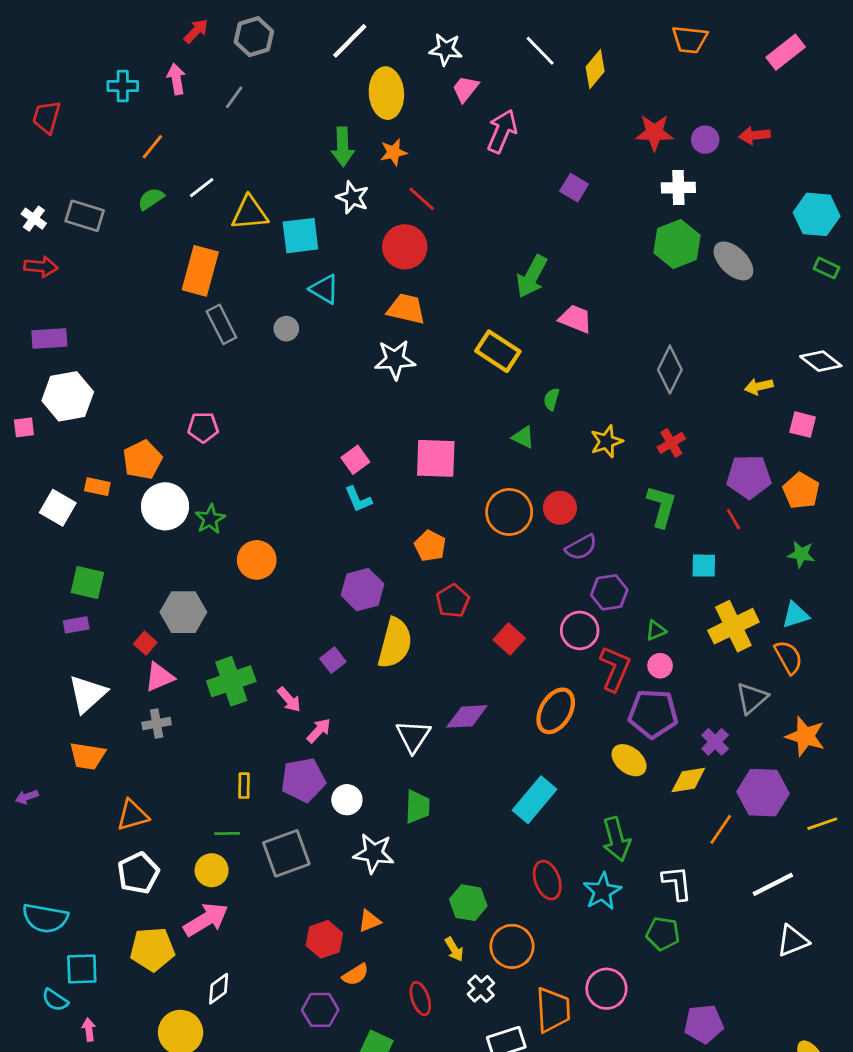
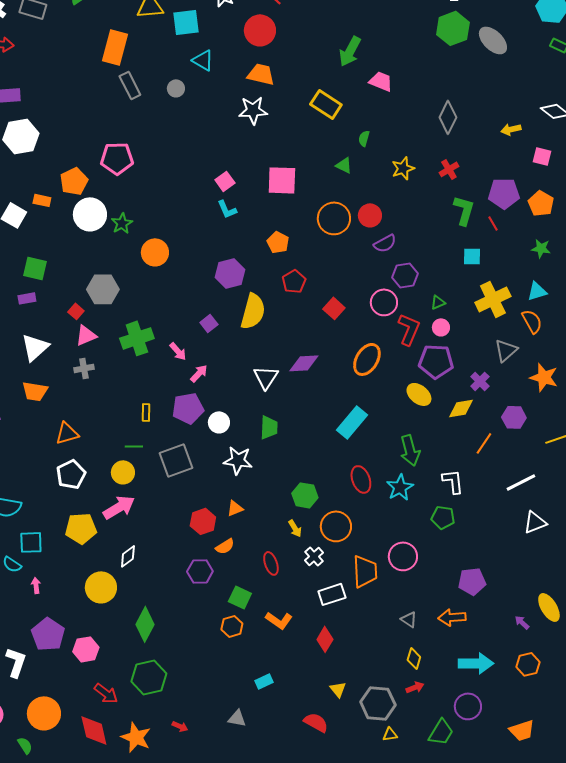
pink pentagon: (203, 427) -> (117, 158), size x1.5
green L-shape: (661, 506) -> (464, 210), moved
purple hexagon: (763, 793) -> (514, 417), size x0.7

